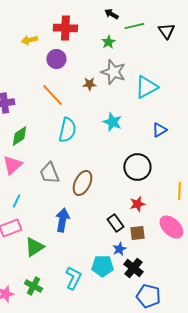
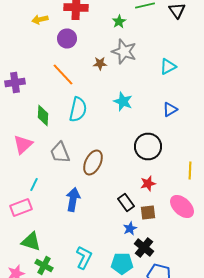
cyan triangle: (146, 87) -> (168, 66), moved, size x0.7
green diamond: (19, 136) -> (43, 116), moved, turned -55
cyan line: (16, 201) -> (34, 184), moved
green triangle: (34, 247) -> (31, 242), moved, turned 50
cyan pentagon: (102, 266) -> (122, 264), moved

